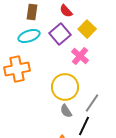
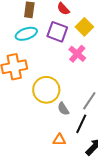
purple square: (60, 34) -> (57, 32), turned -30
yellow circle: (65, 87) -> (46, 90), moved

